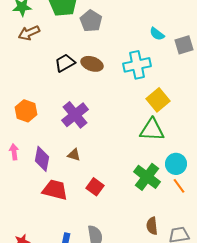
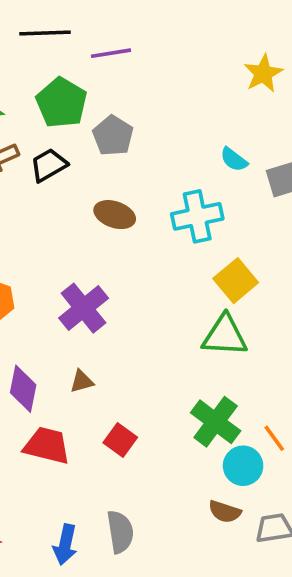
black trapezoid: (65, 63) -> (49, 165), moved
brown triangle: (74, 155) -> (82, 381), turned -32
cyan circle: (176, 164) -> (243, 466), moved
brown semicircle: (152, 226) -> (225, 512), turned -66

